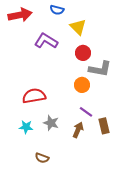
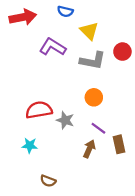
red circle: (83, 53) -> (122, 52), moved
gray L-shape: (100, 69) -> (93, 61), moved
gray star: (51, 123) -> (65, 120), moved

